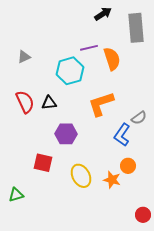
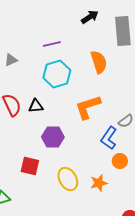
purple line: (89, 48) -> (52, 44), moved
orange circle: (128, 166) -> (120, 161), moved
orange star: (112, 180) -> (99, 183), turned -30

